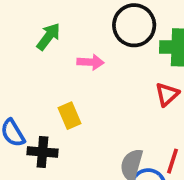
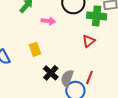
black cross: (42, 152) -> (51, 73), moved, turned 35

